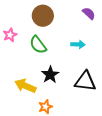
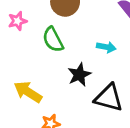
black star: (50, 75) -> (79, 75), moved

